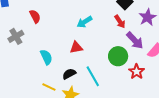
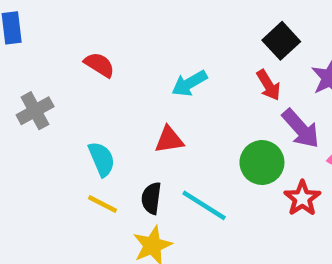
red semicircle: (35, 16) -> (99, 65), moved, turned -32
black semicircle: (69, 74) -> (151, 198), turned -56
cyan line: (93, 76) -> (204, 205), turned -30
yellow line: (49, 87) -> (102, 204), moved

